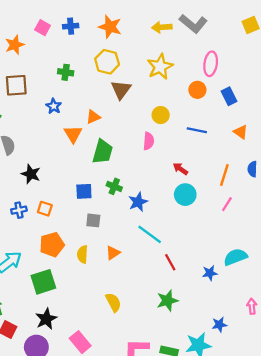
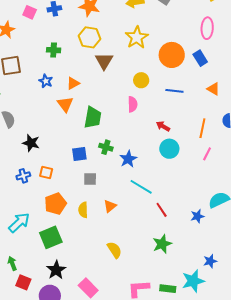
pink ellipse: (211, 64) -> (207, 28), moved
orange circle: (197, 90) -> (172, 55), size x1.6
orange triangle: (93, 117) -> (73, 83), moved

